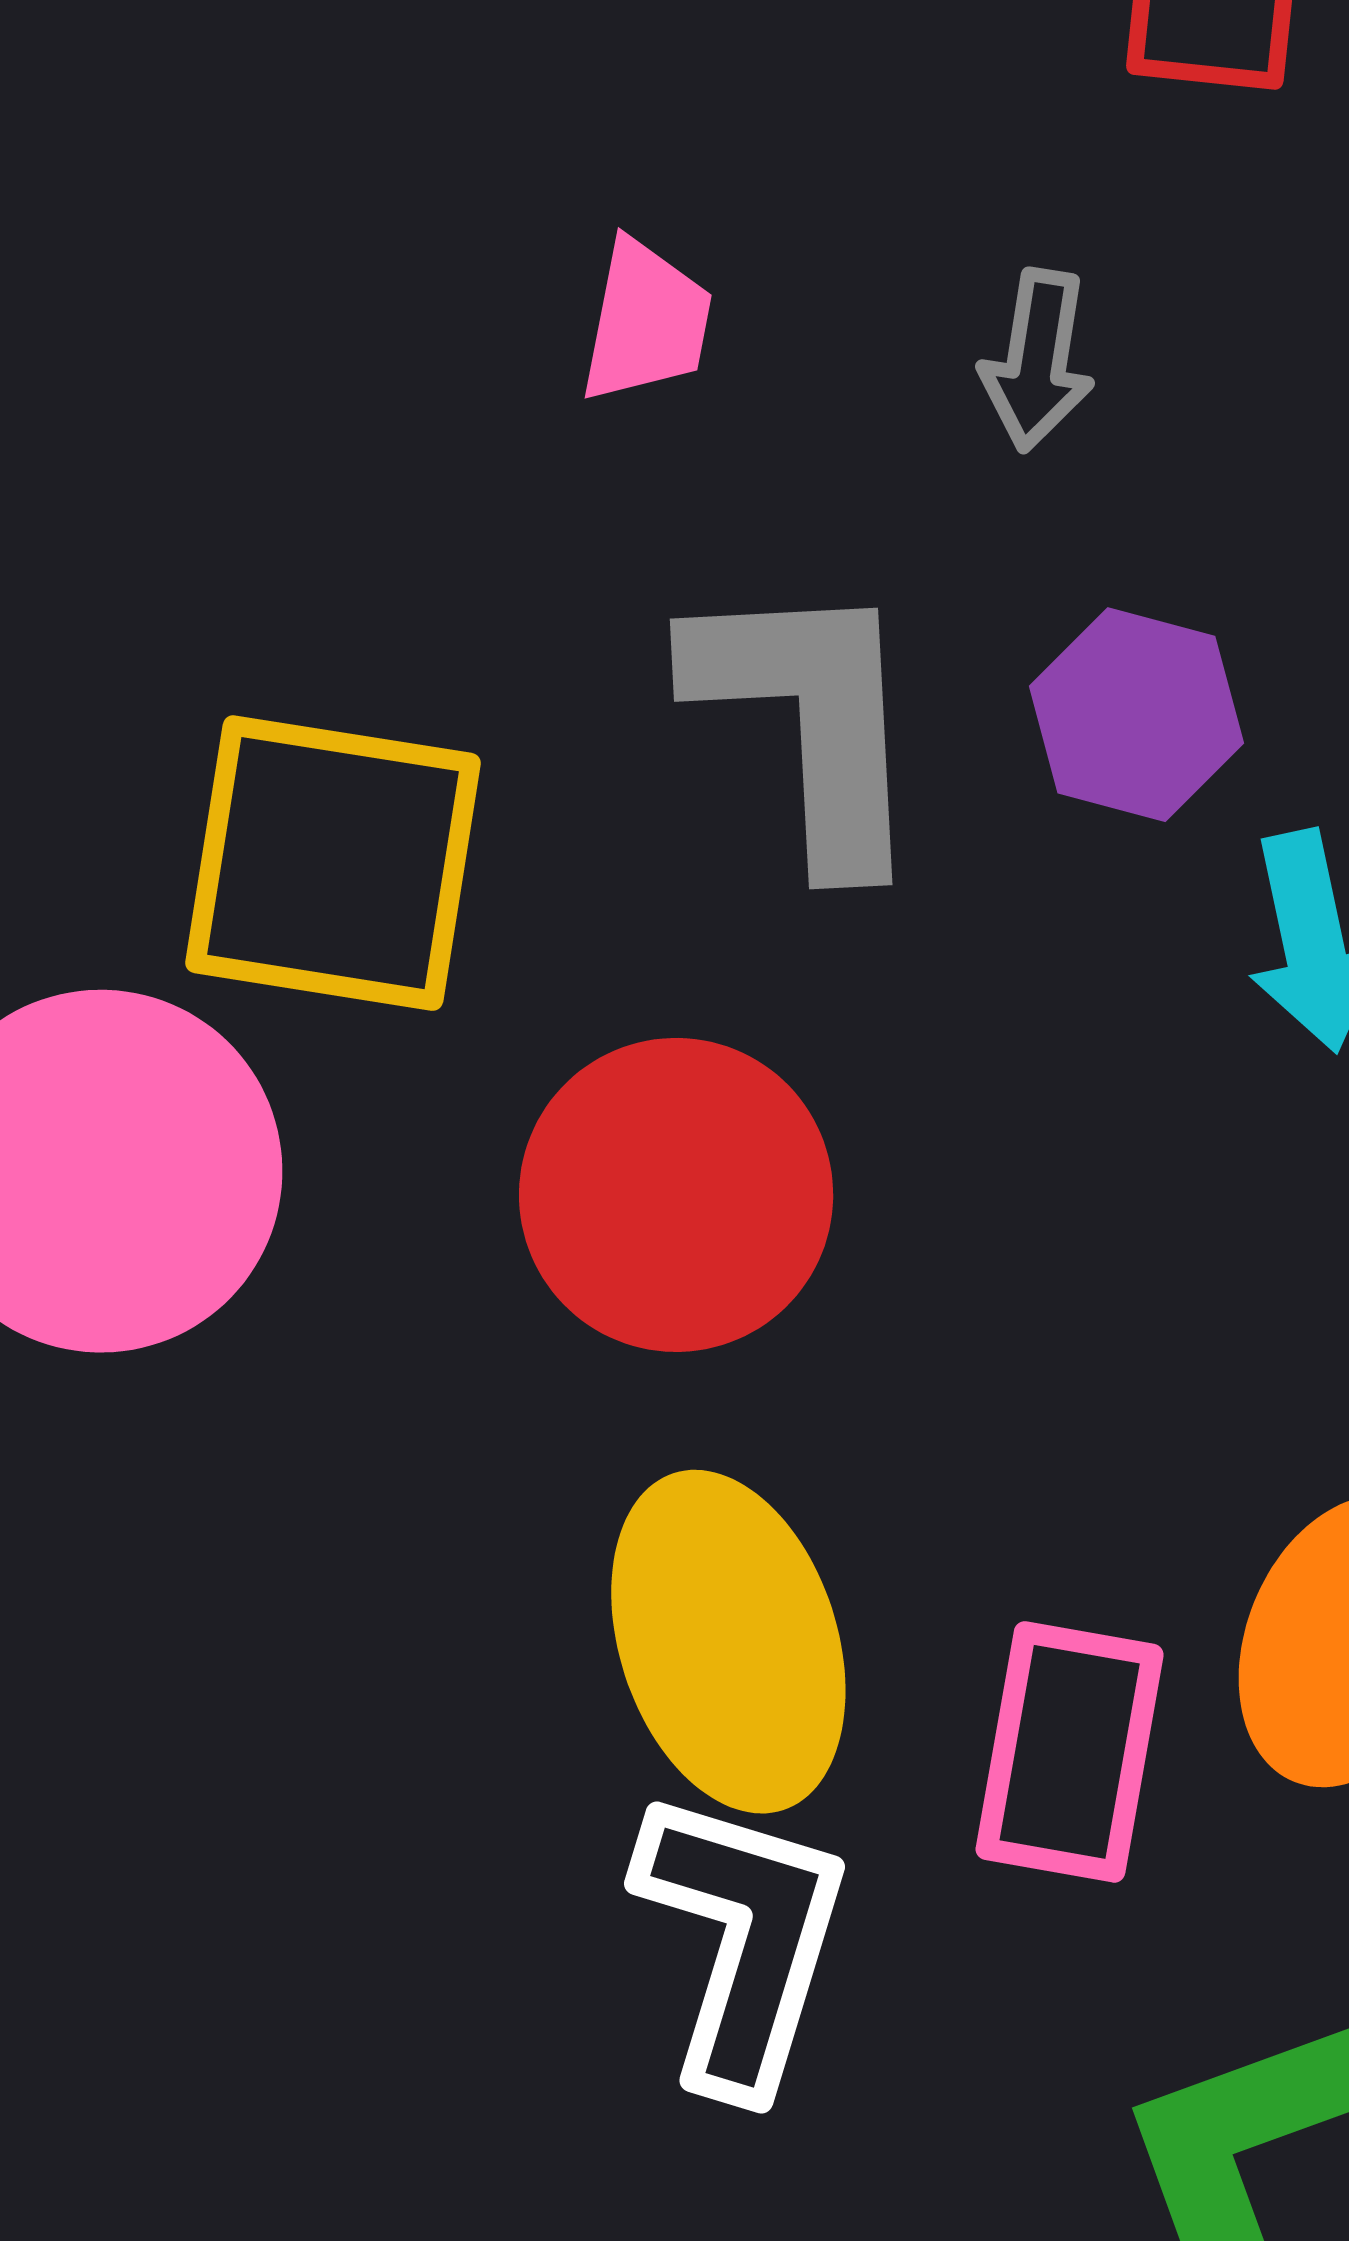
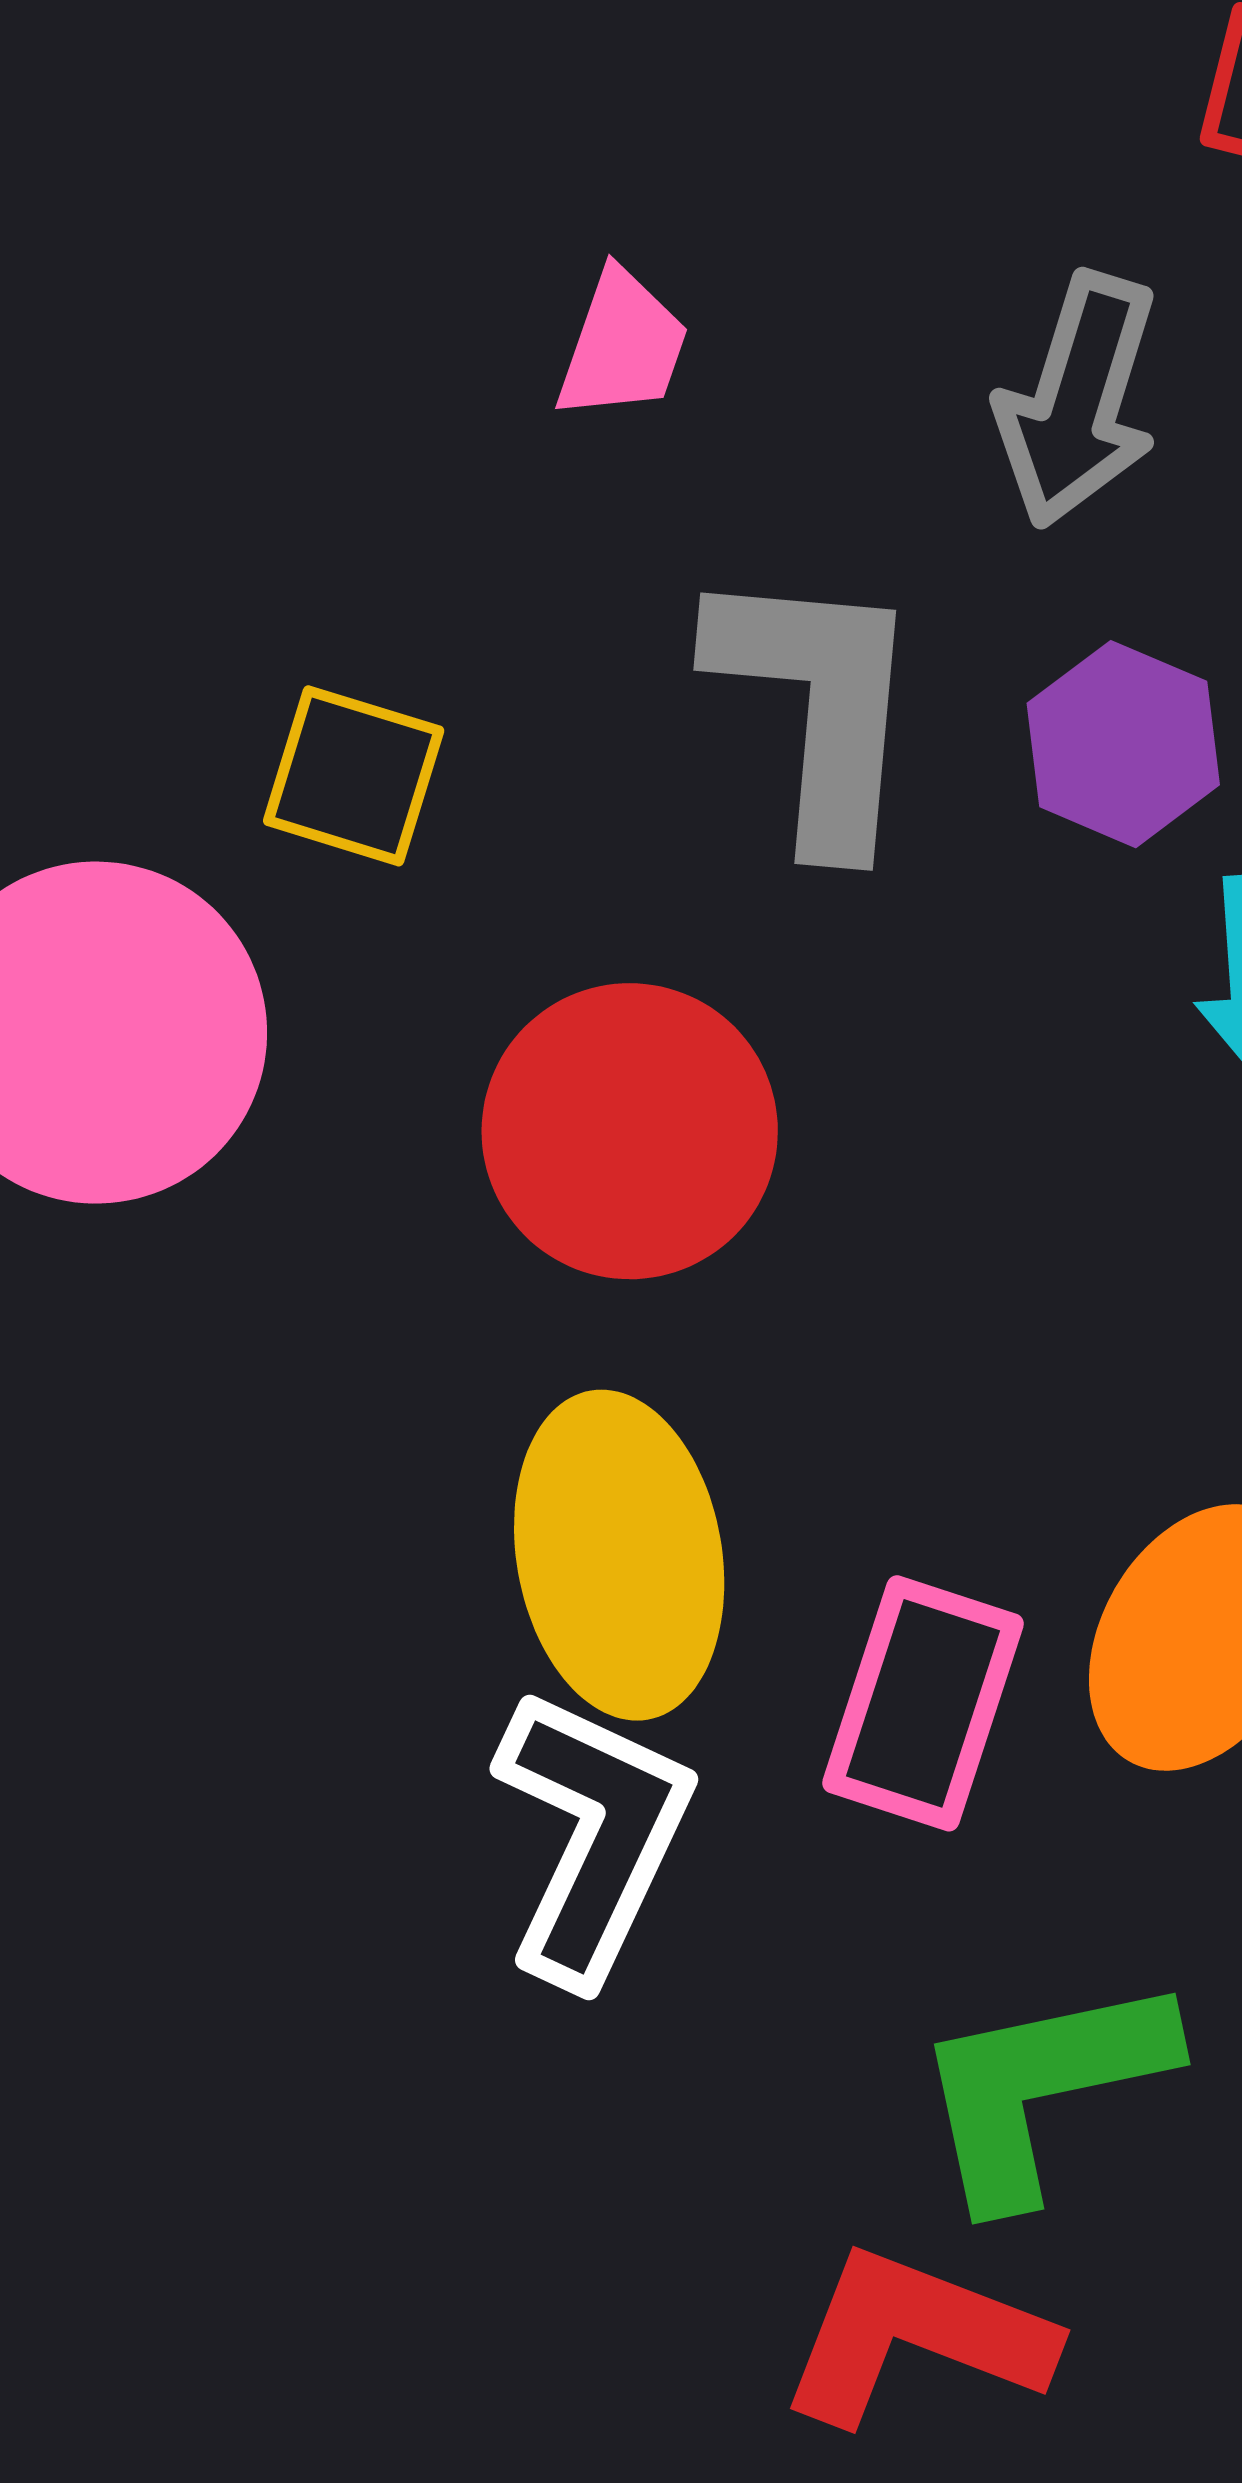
pink trapezoid: (646, 321) -> (622, 345), moved
gray arrow: (1037, 360) -> (1078, 400), size x1.5
yellow square: (333, 863) -> (354, 776), size x0.6

